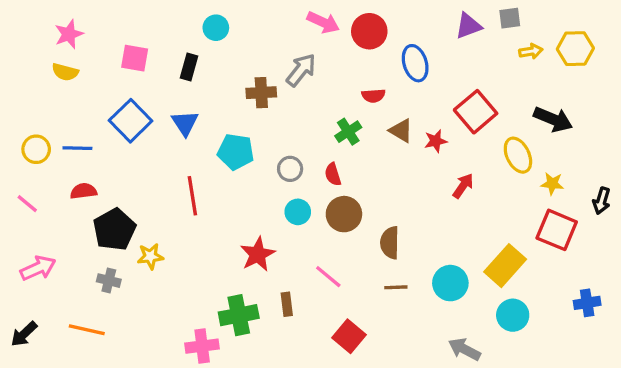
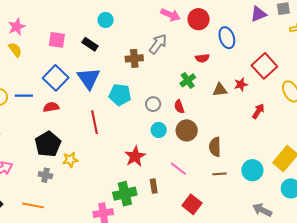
black rectangle: (189, 67) -> (90, 44), turned -70
yellow semicircle: (65, 72) -> (15, 50), turned -140
blue triangle: (185, 123) -> (89, 78), size x1.4
brown triangle: (401, 131) -> (220, 90), moved, turned -35
red semicircle: (83, 191) -> (51, 107), moved

